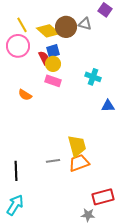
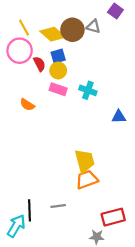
red semicircle: (44, 58) -> (39, 64), moved
cyan cross: (93, 77) -> (88, 90), moved
gray line: (53, 161) -> (58, 206), moved
black line: (16, 171) -> (29, 210), moved

